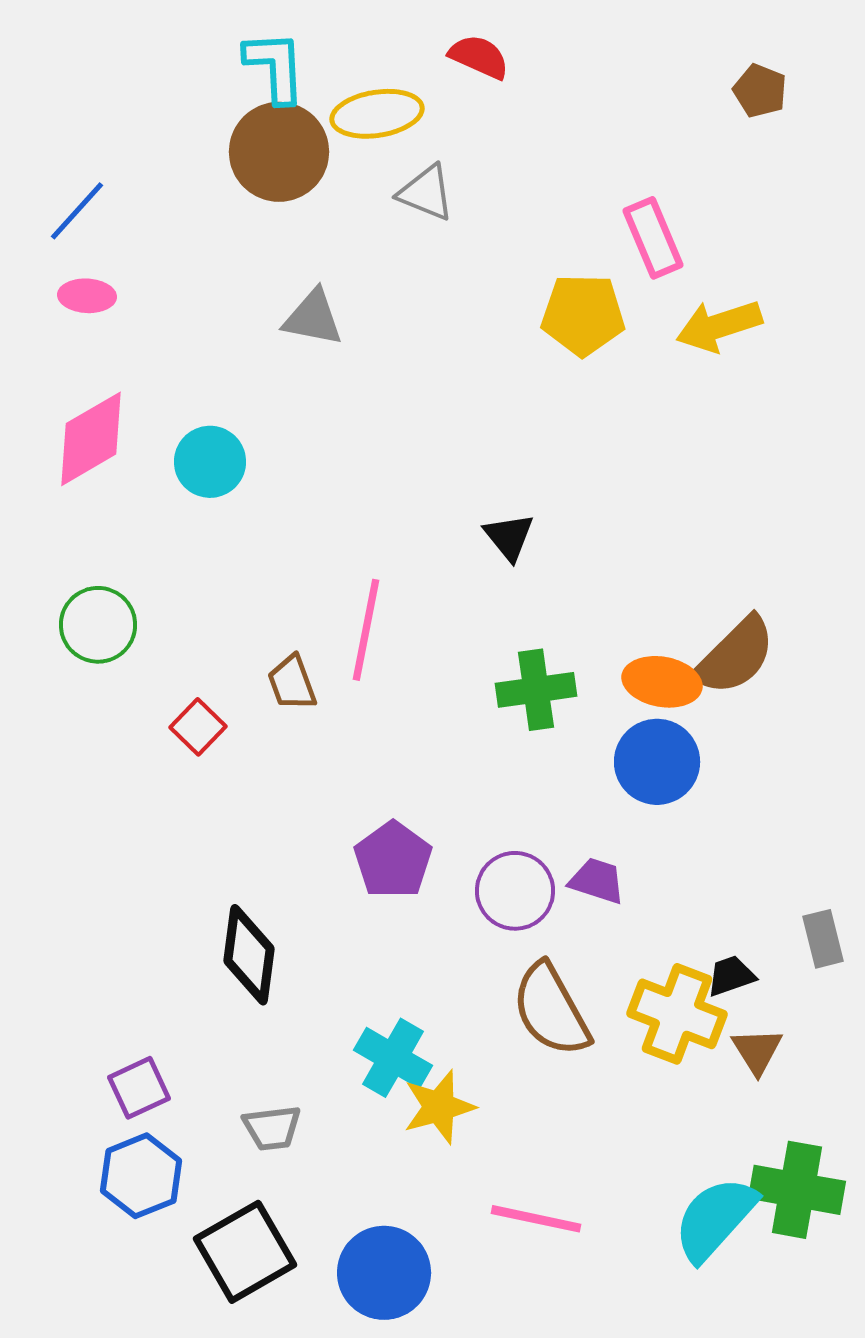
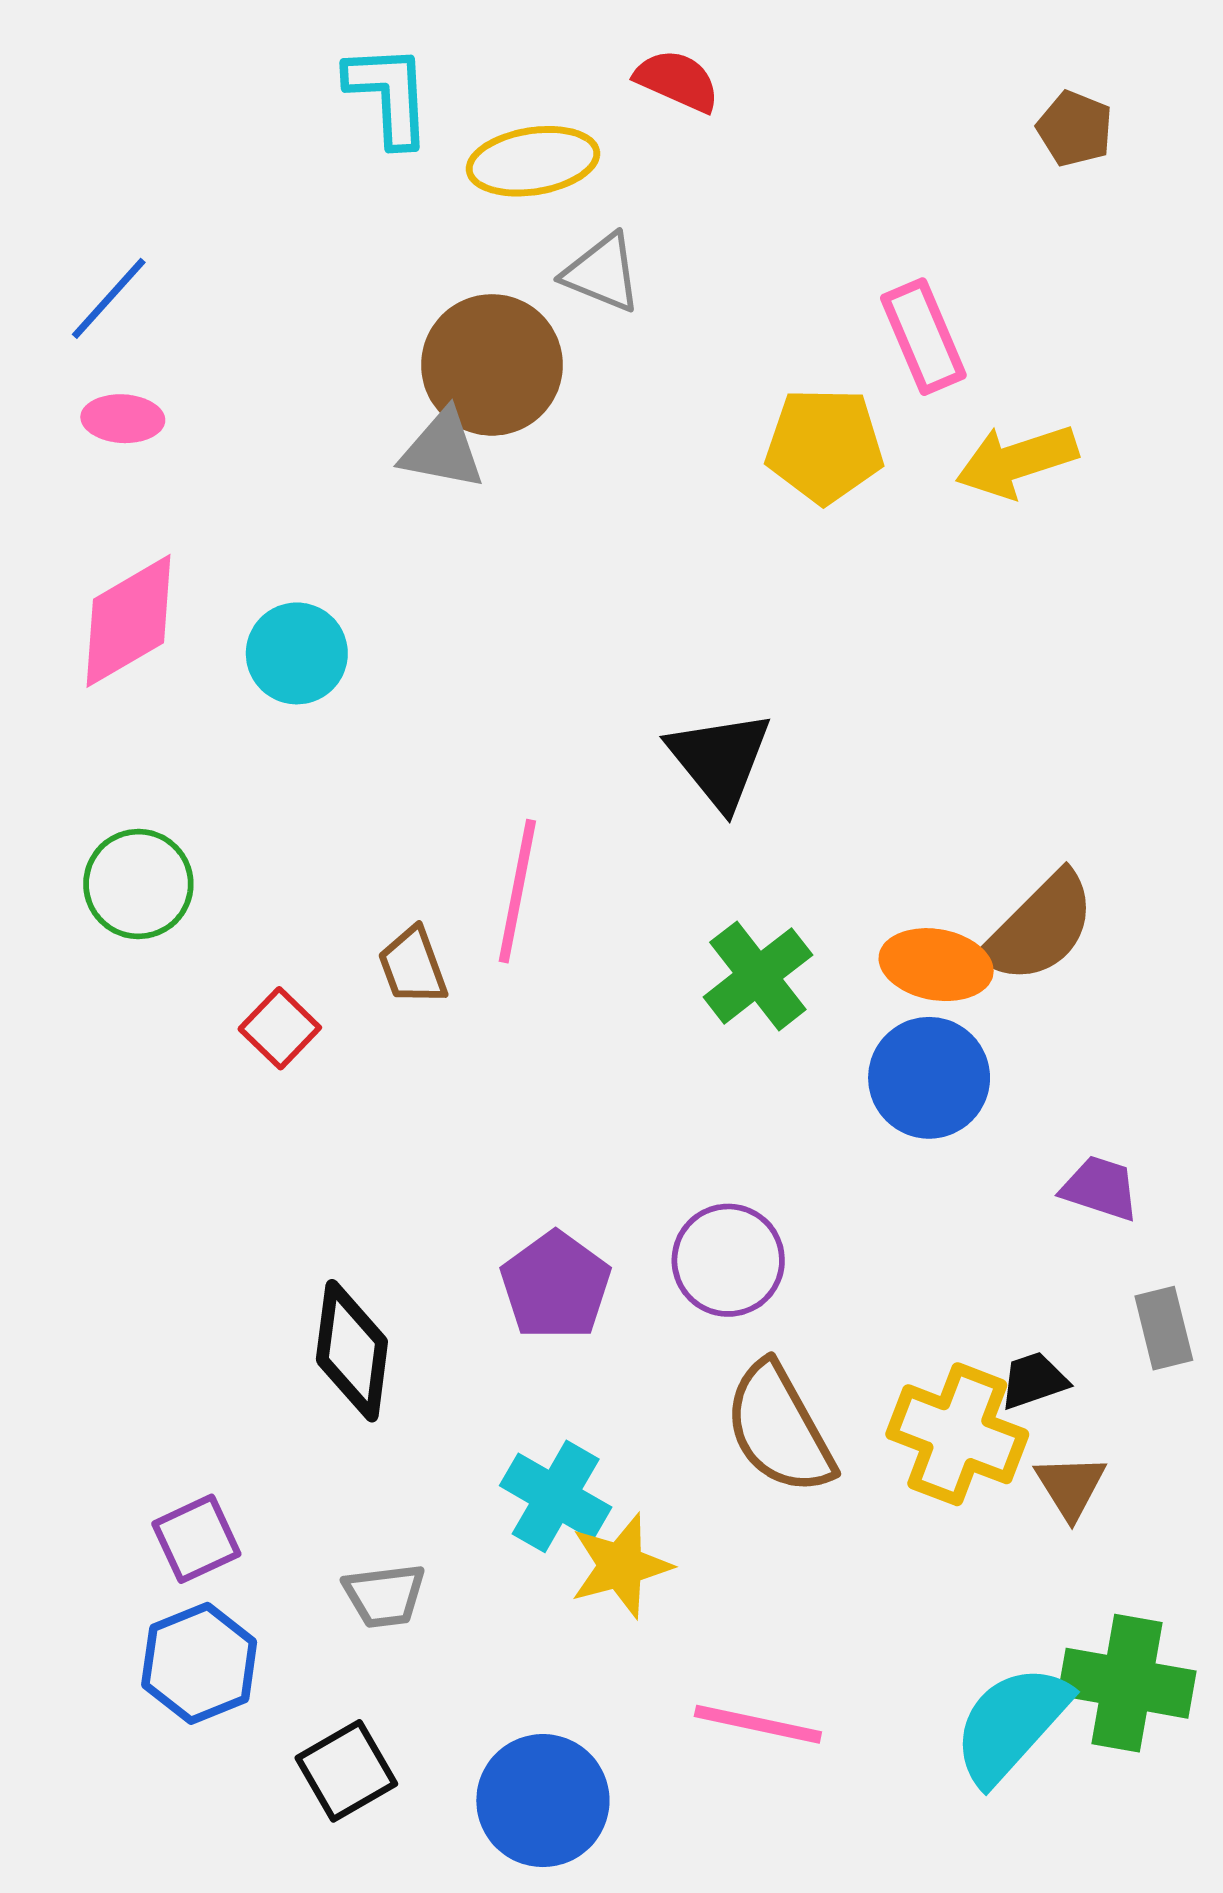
brown circle: (279, 152) -> (492, 365), moved
black triangle: (509, 537) -> (720, 760), size x1.5
green cross: (536, 690) -> (758, 976), turned -30
purple pentagon: (393, 860) -> (556, 1286), moved
purple trapezoid: (597, 881) -> (1100, 1188), moved
black square: (245, 1252) -> (346, 1771), size x0.7

